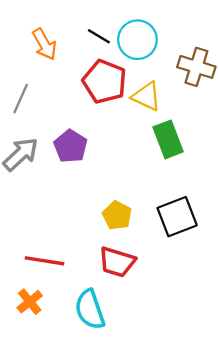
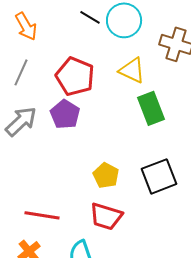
orange arrow: (44, 44) -> (26, 26), moved
red pentagon: (105, 82) -> (75, 76), moved

